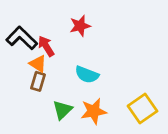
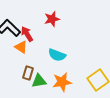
brown rectangle: (38, 81) -> (28, 73), moved
green triangle: (62, 110) -> (39, 81), turned 35

